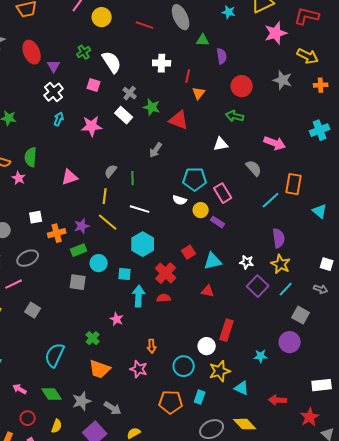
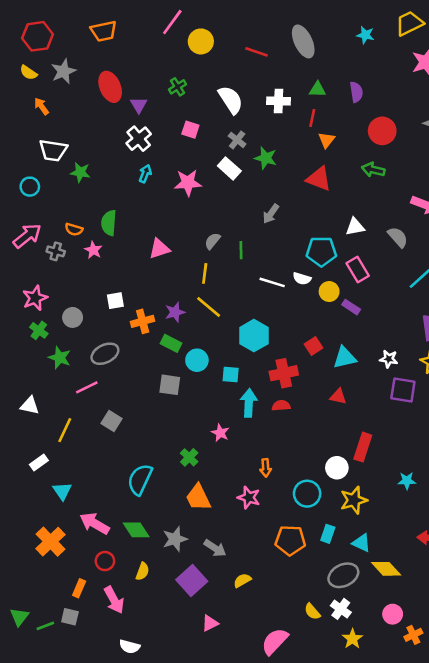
green triangle: (203, 40) -> (317, 89), moved
white semicircle: (112, 62) -> (231, 100), moved
red triangle: (179, 120) -> (319, 179), moved
white triangle: (221, 144) -> (355, 227), moved
white line: (140, 209) -> (272, 282), moved
green rectangle: (79, 250) -> (171, 343), turned 49
red cross: (166, 273) -> (284, 373), turned 35
purple square: (258, 286) -> (403, 390), turned -35
orange trapezoid: (100, 369) -> (198, 498), turned 45
cyan triangle: (242, 388) -> (361, 543), moved
pink arrow: (20, 389) -> (95, 523), size x1.6

